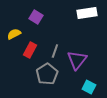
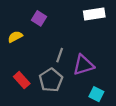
red rectangle: (30, 50) -> (22, 80), moved, turned -70
purple triangle: (77, 60) -> (83, 65), turned 35

